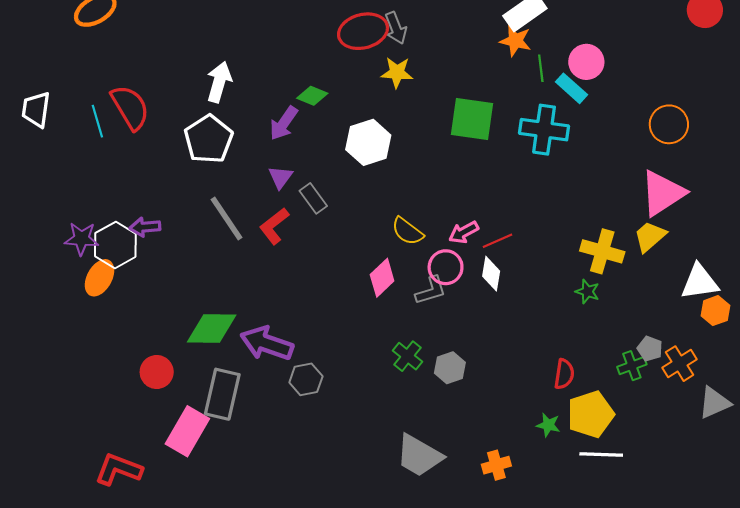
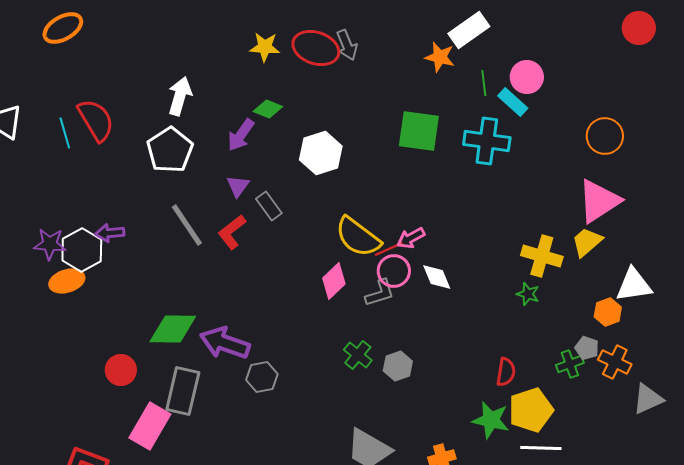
red ellipse: (363, 31) -> (316, 48), turned 33
orange star: (515, 41) -> (440, 57), moved
yellow star: (397, 72) -> (265, 47), moved
yellow semicircle: (407, 231) -> (358, 237), size x1.5
red line: (497, 241) -> (389, 249), moved
white diamond: (491, 274) -> (437, 277), turned -32
orange ellipse: (99, 278) -> (67, 281), turned 44
orange hexagon: (715, 311) -> (608, 312), moved
orange cross: (679, 364) -> (615, 362), turned -32
green star: (548, 425) -> (491, 420), size x1.6

